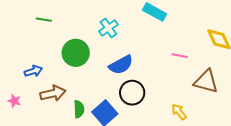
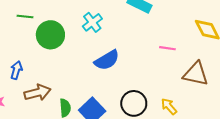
green circle: (76, 53) -> (50, 35), moved
blue arrow: (33, 71) -> (16, 70), turned -54
black circle: (132, 93) -> (134, 103), moved

